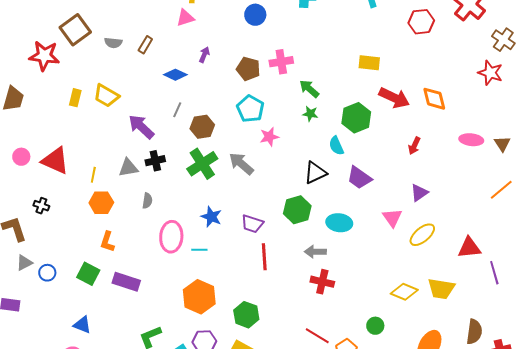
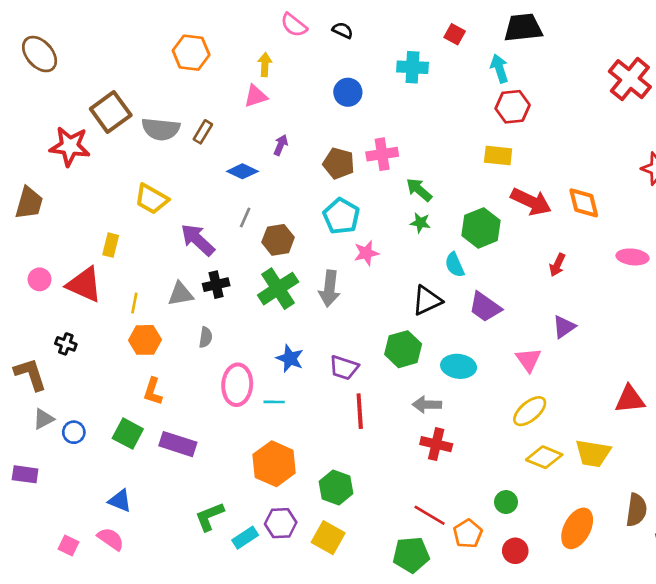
red hexagon: (421, 22) -> (513, 107), moved
gray semicircle: (113, 43) -> (161, 129), size x1.6
yellow rectangle: (75, 98) -> (111, 245), moved
gray arrow: (241, 164) -> (329, 289), turned -124
yellow ellipse: (422, 235) -> (530, 411), moved

